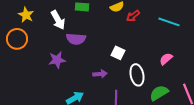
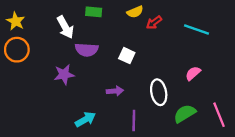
yellow star: (26, 15) -> (16, 21), moved
white square: (118, 53) -> (127, 56), moved

